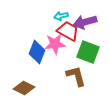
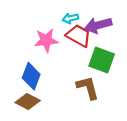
pink star: (55, 44) -> (46, 40), moved
blue diamond: (37, 52) -> (31, 76), moved

